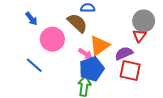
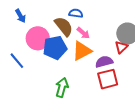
pink arrow: (85, 54) -> (83, 33), moved
blue pentagon: (92, 69) -> (55, 48), moved
red square: (130, 71) -> (108, 79), turned -35

